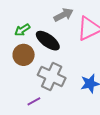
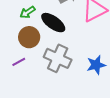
purple line: (34, 101) -> (19, 62), moved

